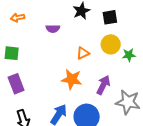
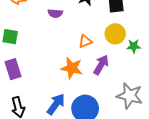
purple arrow: (103, 85) -> (101, 65), moved

